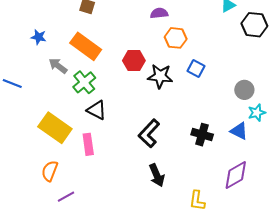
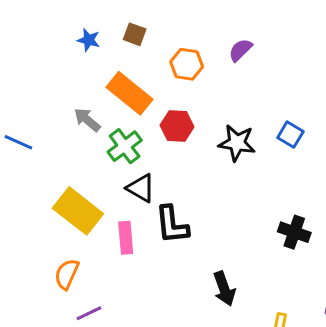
purple semicircle: (159, 13) -> (240, 50), turned -42
blue star: (39, 37) -> (89, 40), moved
orange hexagon: (176, 38) -> (187, 64), moved
red hexagon: (134, 61) -> (177, 126), moved
black L-shape: (149, 133) -> (172, 225), moved, turned -52

